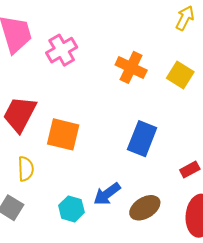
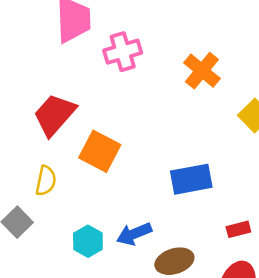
orange cross: (131, 67) -> (202, 71), moved
blue rectangle: (142, 139) -> (191, 179), turned 44

